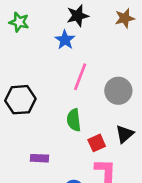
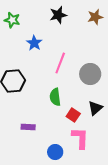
blue star: (65, 40) -> (34, 43), moved
red square: (97, 143) -> (73, 115), turned -32

